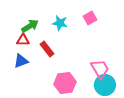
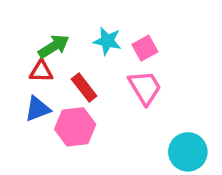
pink square: (90, 18) -> (145, 48), moved
pink trapezoid: (100, 69) -> (145, 88), moved
pink hexagon: (65, 83) -> (75, 127), moved

